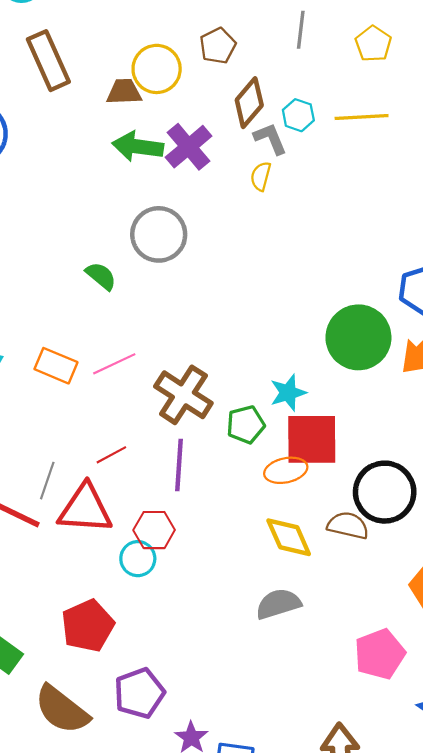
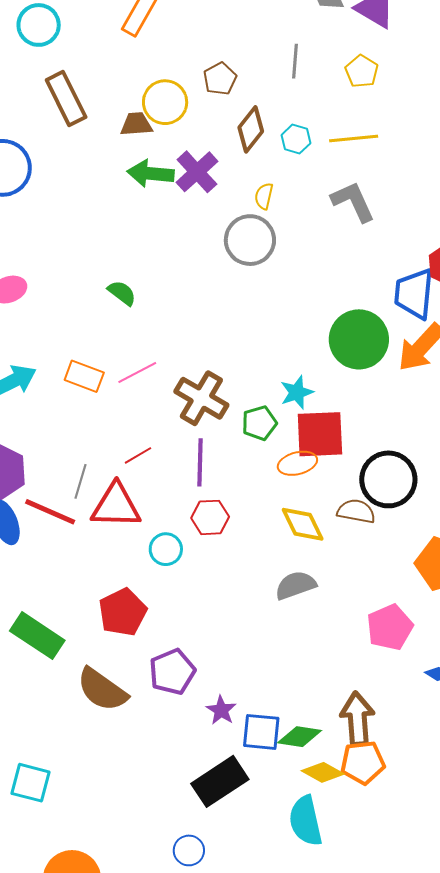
gray L-shape: (270, 139) -> (353, 202), moved, size x1.4
gray circle: (159, 234) -> (250, 240), moved
red hexagon: (154, 530) -> (210, 517), moved

